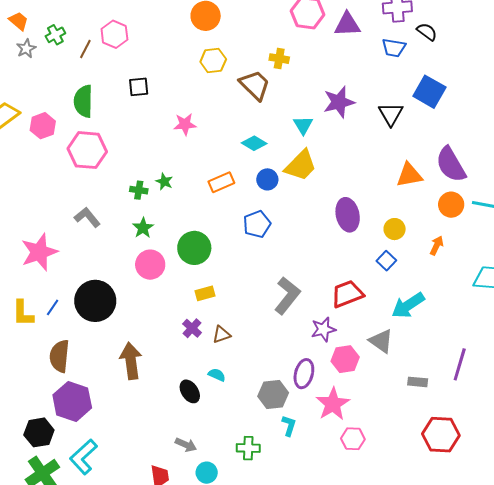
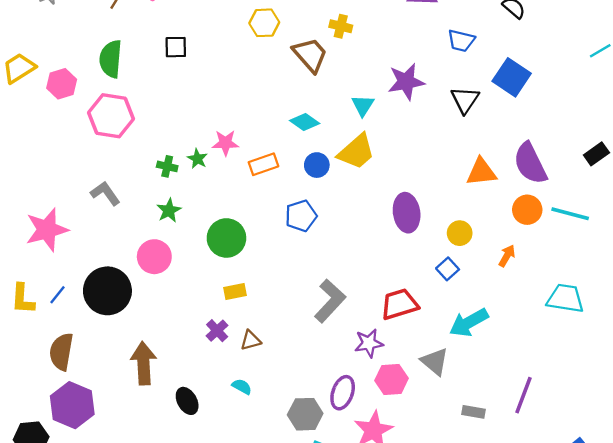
blue trapezoid: (394, 48) -> (461, 41), moved
pink star: (185, 124) -> (225, 143), moved
pink circle: (150, 265) -> (154, 257), moved
black ellipse: (190, 391) -> (187, 401), moved

